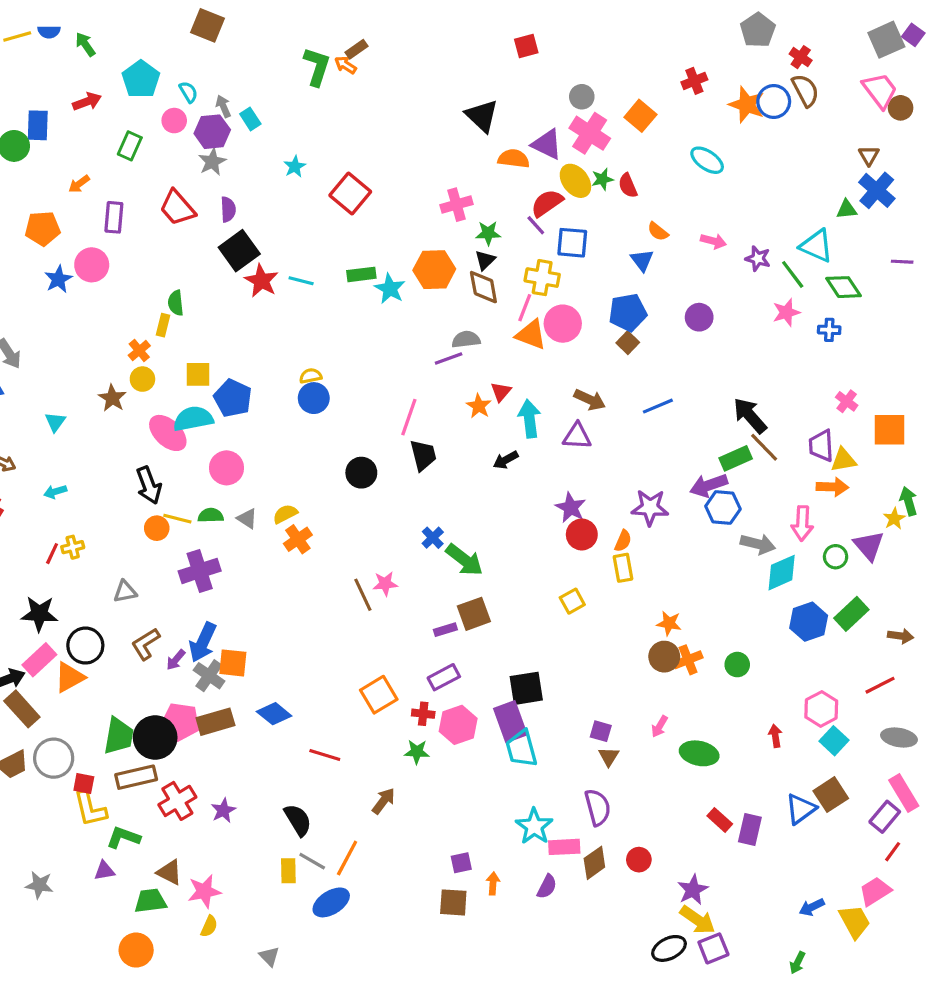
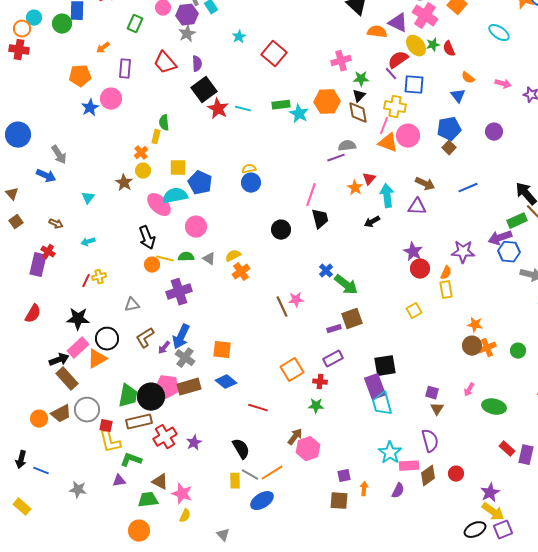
orange square: (233, 663) -> (222, 350), moved
pink hexagon: (458, 725) -> (308, 449), moved
orange line: (347, 858) -> (272, 473), turned 30
pink star: (204, 891) -> (182, 494), turned 30

